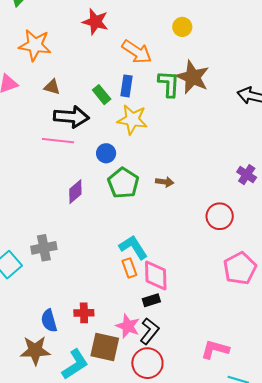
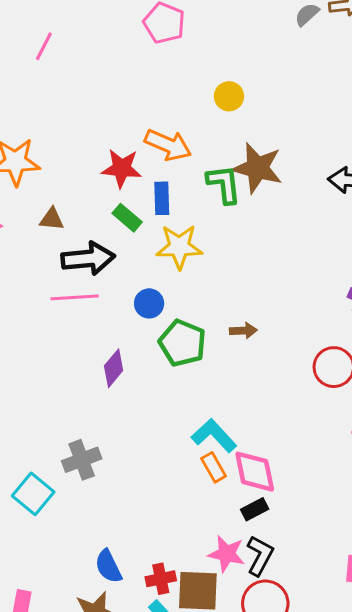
red star: (95, 22) -> (122, 168), moved
red cross: (84, 313) -> (161, 579), moved

